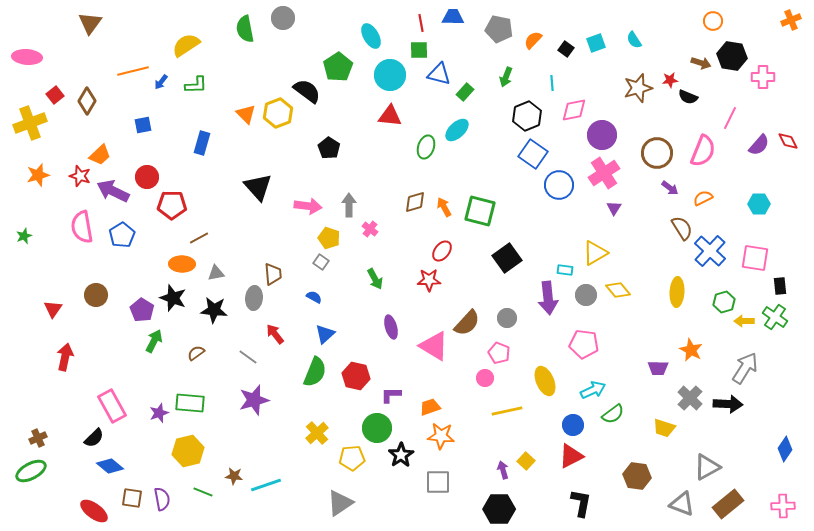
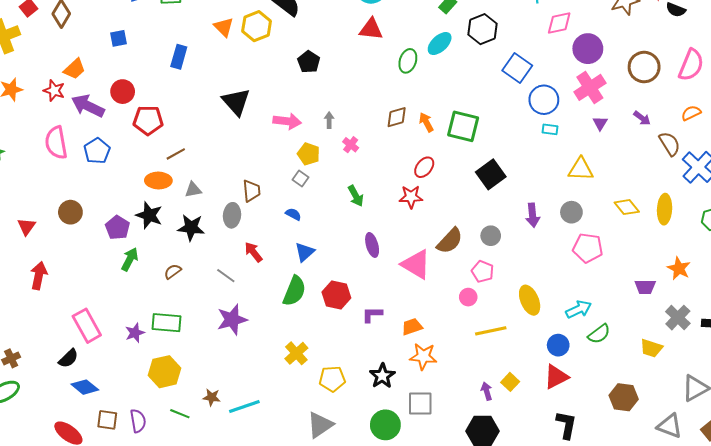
black hexagon: (527, 116) -> (483, 29), moved
purple arrow: (670, 188) -> (642, 118), moved
gray arrow: (349, 205) -> (329, 120), size x0.7
yellow triangle: (595, 253) -> (581, 169), turned 32
cyan rectangle: (565, 270) -> (550, 129), moved
yellow diamond: (618, 290) -> (627, 207), moved
purple arrow: (548, 298) -> (533, 215), size x0.7
pink pentagon: (584, 344) -> (588, 248), moved
green circle: (377, 428) -> (385, 425), moved

